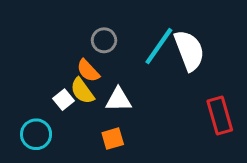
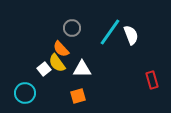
white semicircle: (189, 50) -> (131, 35), size x0.7
red rectangle: (220, 115) -> (152, 80), size x0.7

